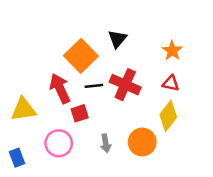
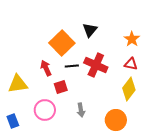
red arrow: (60, 88) -> (46, 68), size x0.7
orange circle: (142, 142) -> (116, 120), moved

